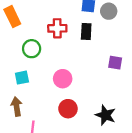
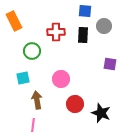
gray circle: (109, 11) -> (104, 26), moved
brown arrow: (17, 107) -> (37, 100), moved
red circle: (68, 109) -> (75, 104), moved

